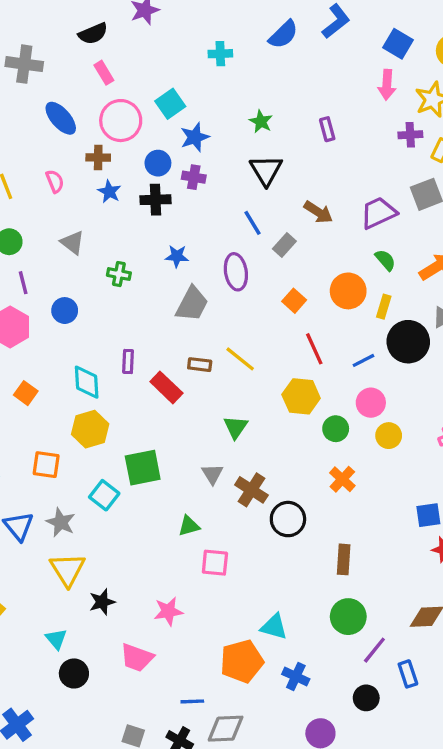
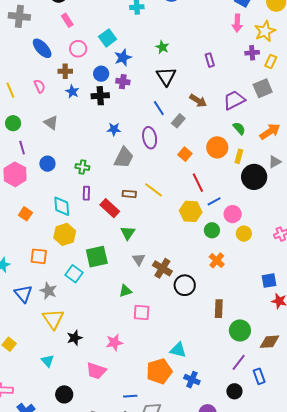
pink circle: (121, 121) -> (78, 49), size x0.7
purple rectangle: (327, 129) -> (210, 60), moved
green cross: (119, 274) -> (82, 167), moved
blue line: (364, 360) -> (214, 201), moved
green triangle: (236, 427) -> (128, 233), moved
green circle: (348, 617) -> (240, 330), moved
black circle: (74, 673) -> (64, 394), moved

